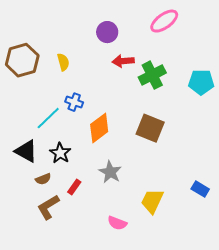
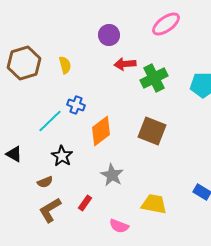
black triangle: (26, 151) -> (14, 154), moved, size x0.7
red rectangle: (74, 187) -> (85, 203), moved
yellow trapezoid: (152, 201) -> (154, 204), turned 76

